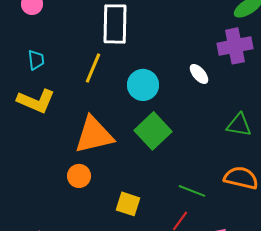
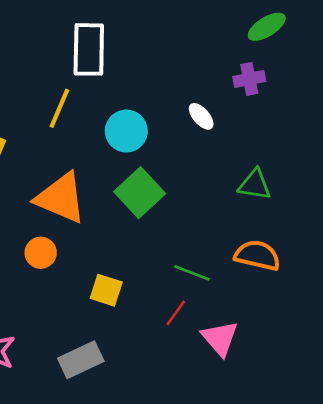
purple cross: (235, 46) -> (249, 79), size x0.7
orange triangle: (94, 135) -> (61, 198), turned 36

